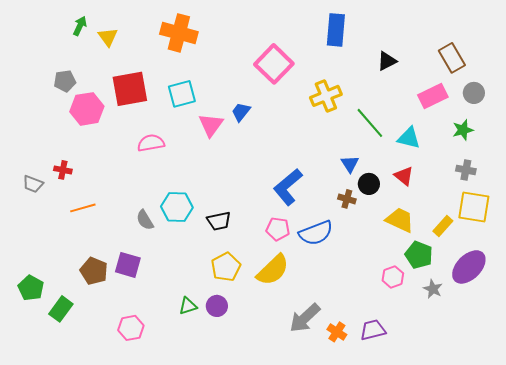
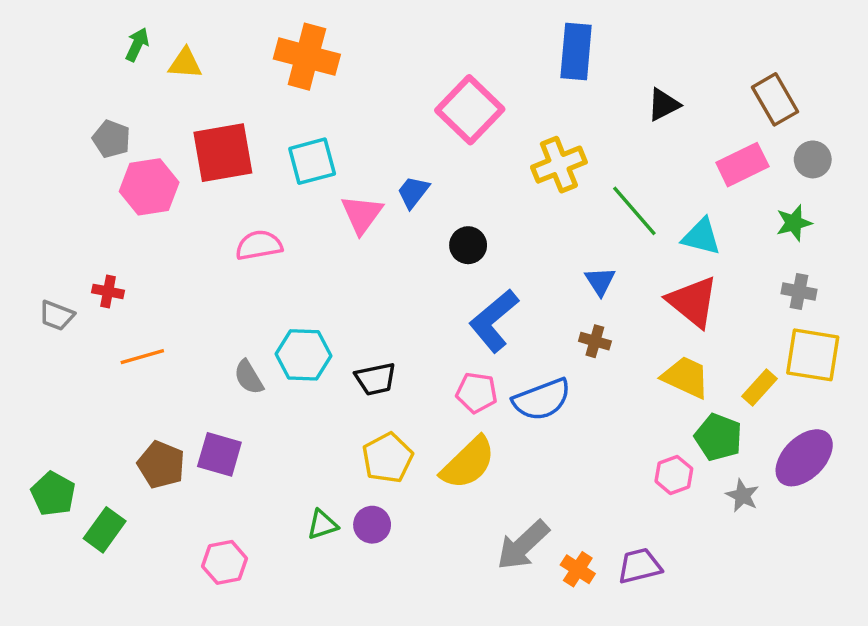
yellow triangle: (108, 37) -> (185, 63), turned -50
gray pentagon: (65, 81) -> (111, 139), turned 30
red triangle: (404, 176) -> (693, 302), size x1.6
black circle: (369, 184) -> (468, 245), moved

